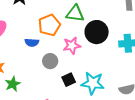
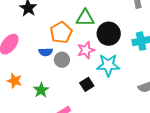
gray circle: (50, 61) -> (62, 60), moved
cyan star: (93, 83) -> (108, 65), moved
green star: (13, 84) -> (41, 90), moved

